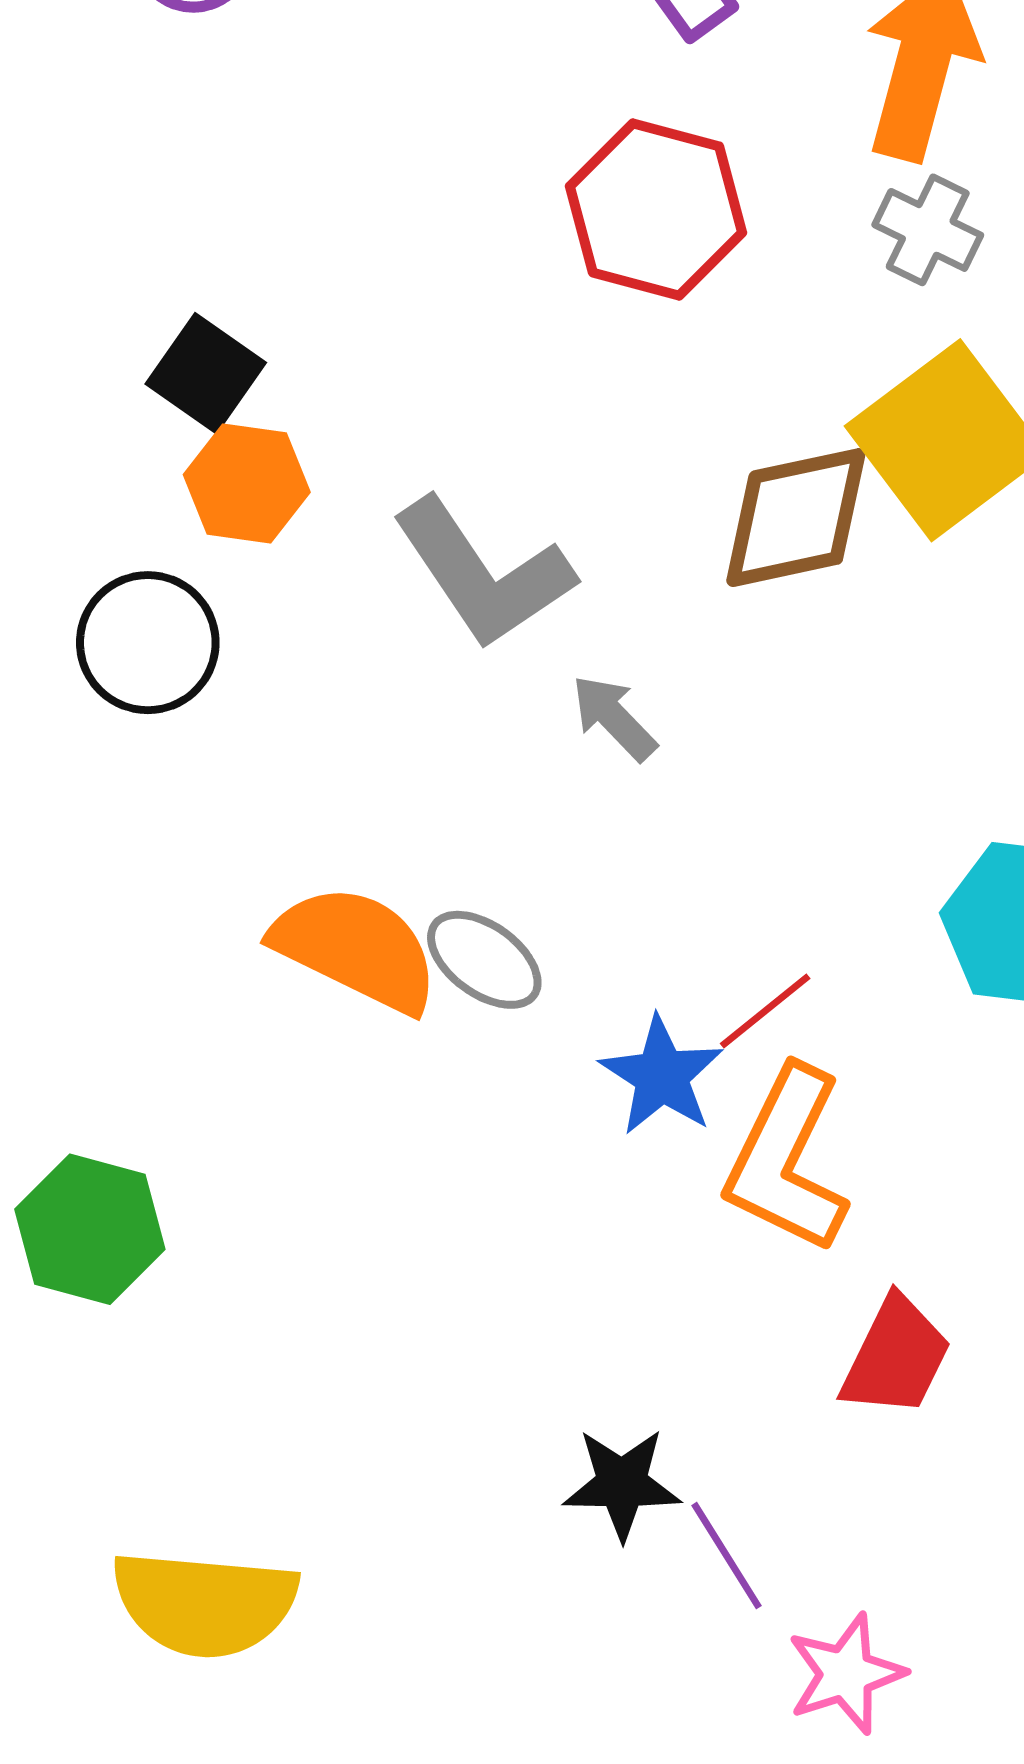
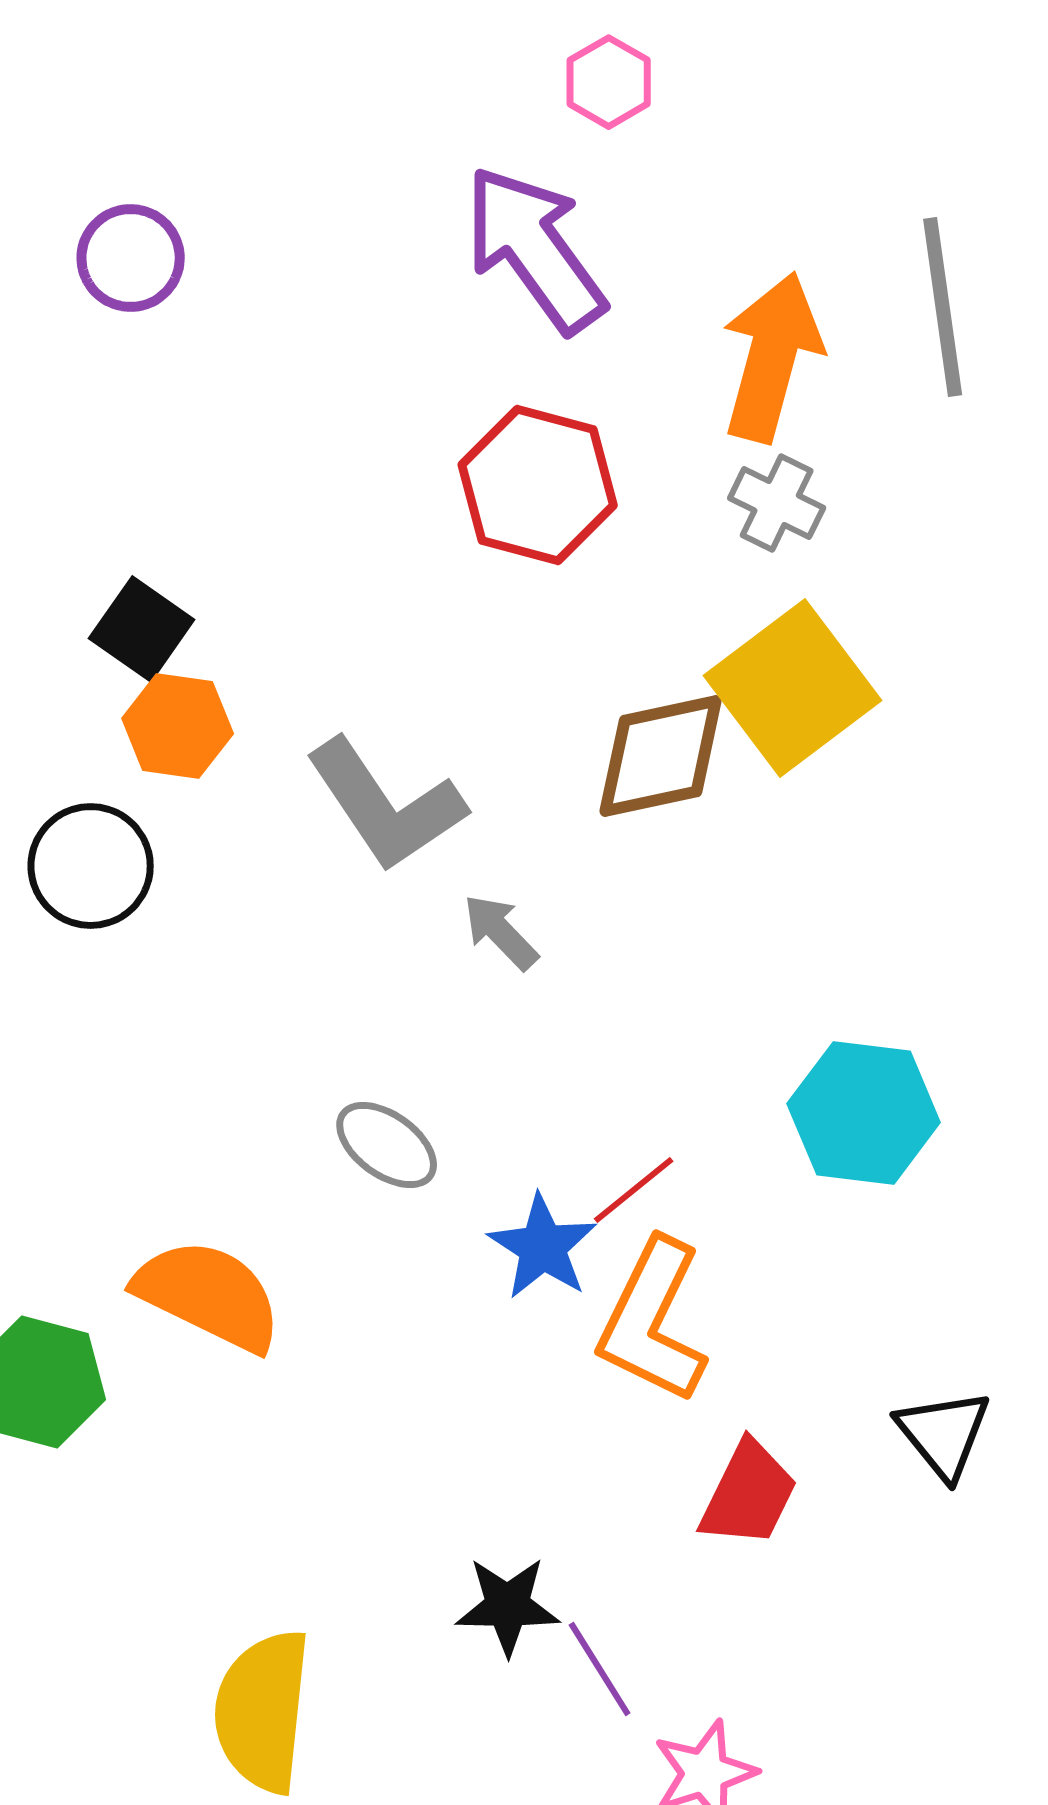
orange semicircle: (356, 948) -> (209, 1295), moved
yellow semicircle: (205, 1603) -> (263, 1711), moved, turned 91

